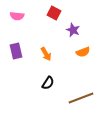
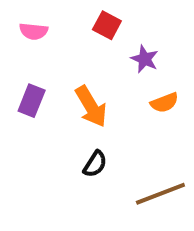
purple rectangle: (16, 51) -> (32, 101), turned 35
orange arrow: (46, 54) -> (91, 107), size x1.5

